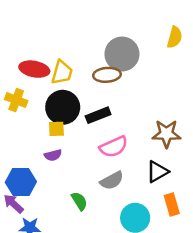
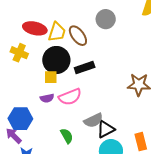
gray circle: (122, 54) -> (106, 19), size x0.7
brown ellipse: (107, 75) -> (78, 36), moved, turned 55
pink semicircle: (114, 147) -> (70, 97), moved
black triangle: (157, 172) -> (106, 129), moved

